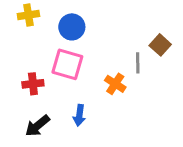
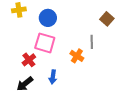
brown square: (160, 45) -> (107, 19), moved
red cross: (33, 84) -> (29, 60), moved, turned -32

